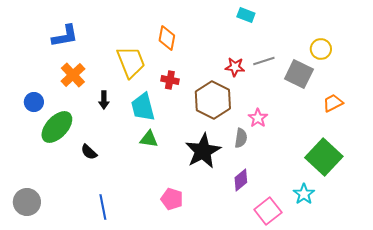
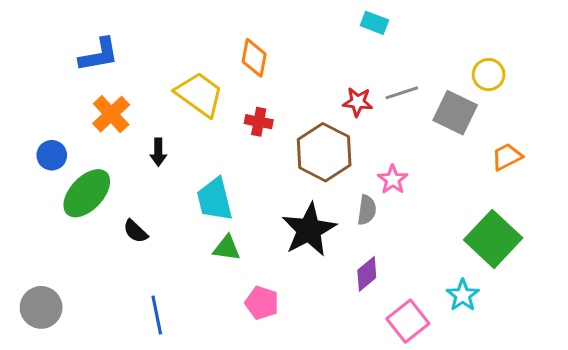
yellow trapezoid: (131, 62) -> (199, 94), turned -32
cyan trapezoid: (143, 107) -> (215, 199), moved
green triangle: (149, 139) -> (227, 248), moved

